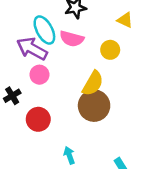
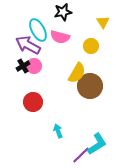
yellow triangle: (125, 20) -> (103, 22), turned 32
black cross: (12, 96) -> (23, 66), moved
brown circle: (94, 106) -> (90, 86), moved

